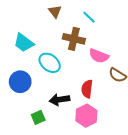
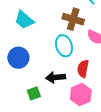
cyan ellipse: (50, 63) -> (64, 46), moved, turned 30

